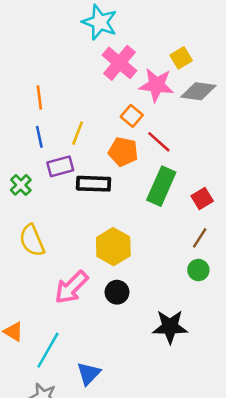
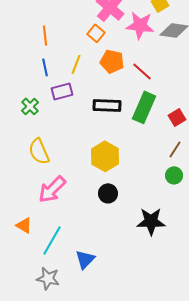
orange square: (132, 116) -> (96, 33), moved
orange pentagon: (123, 152) -> (112, 61), moved
black rectangle: (94, 184) -> (107, 105), moved
pink arrow: (71, 287) -> (52, 189), moved

